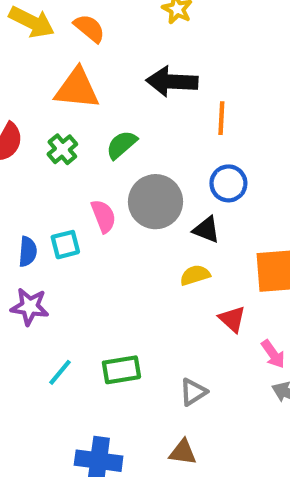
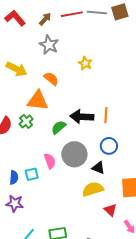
orange semicircle: (89, 28) -> (51, 79), moved
black arrow: (172, 82) -> (82, 117), moved
green cross: (62, 149) -> (26, 122), moved
yellow semicircle: (195, 275) -> (93, 189), size x1.5

